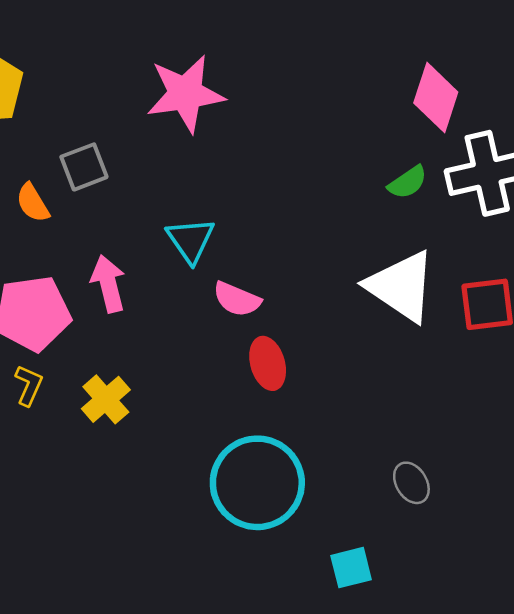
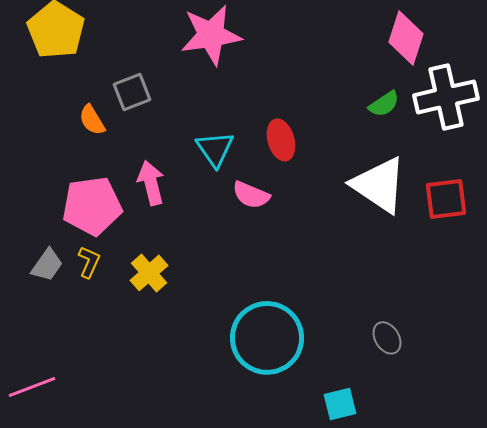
red ellipse: (268, 363) -> (281, 140), moved

